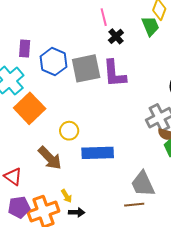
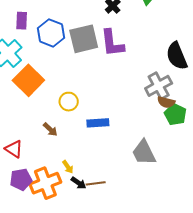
blue rectangle: (98, 153) -> (98, 123), size x0.7
brown arrow: (50, 158) -> (50, 129), size x0.6
brown line: (134, 205) -> (96, 183), moved
black arrow: (77, 212) -> (78, 183), turned 35

